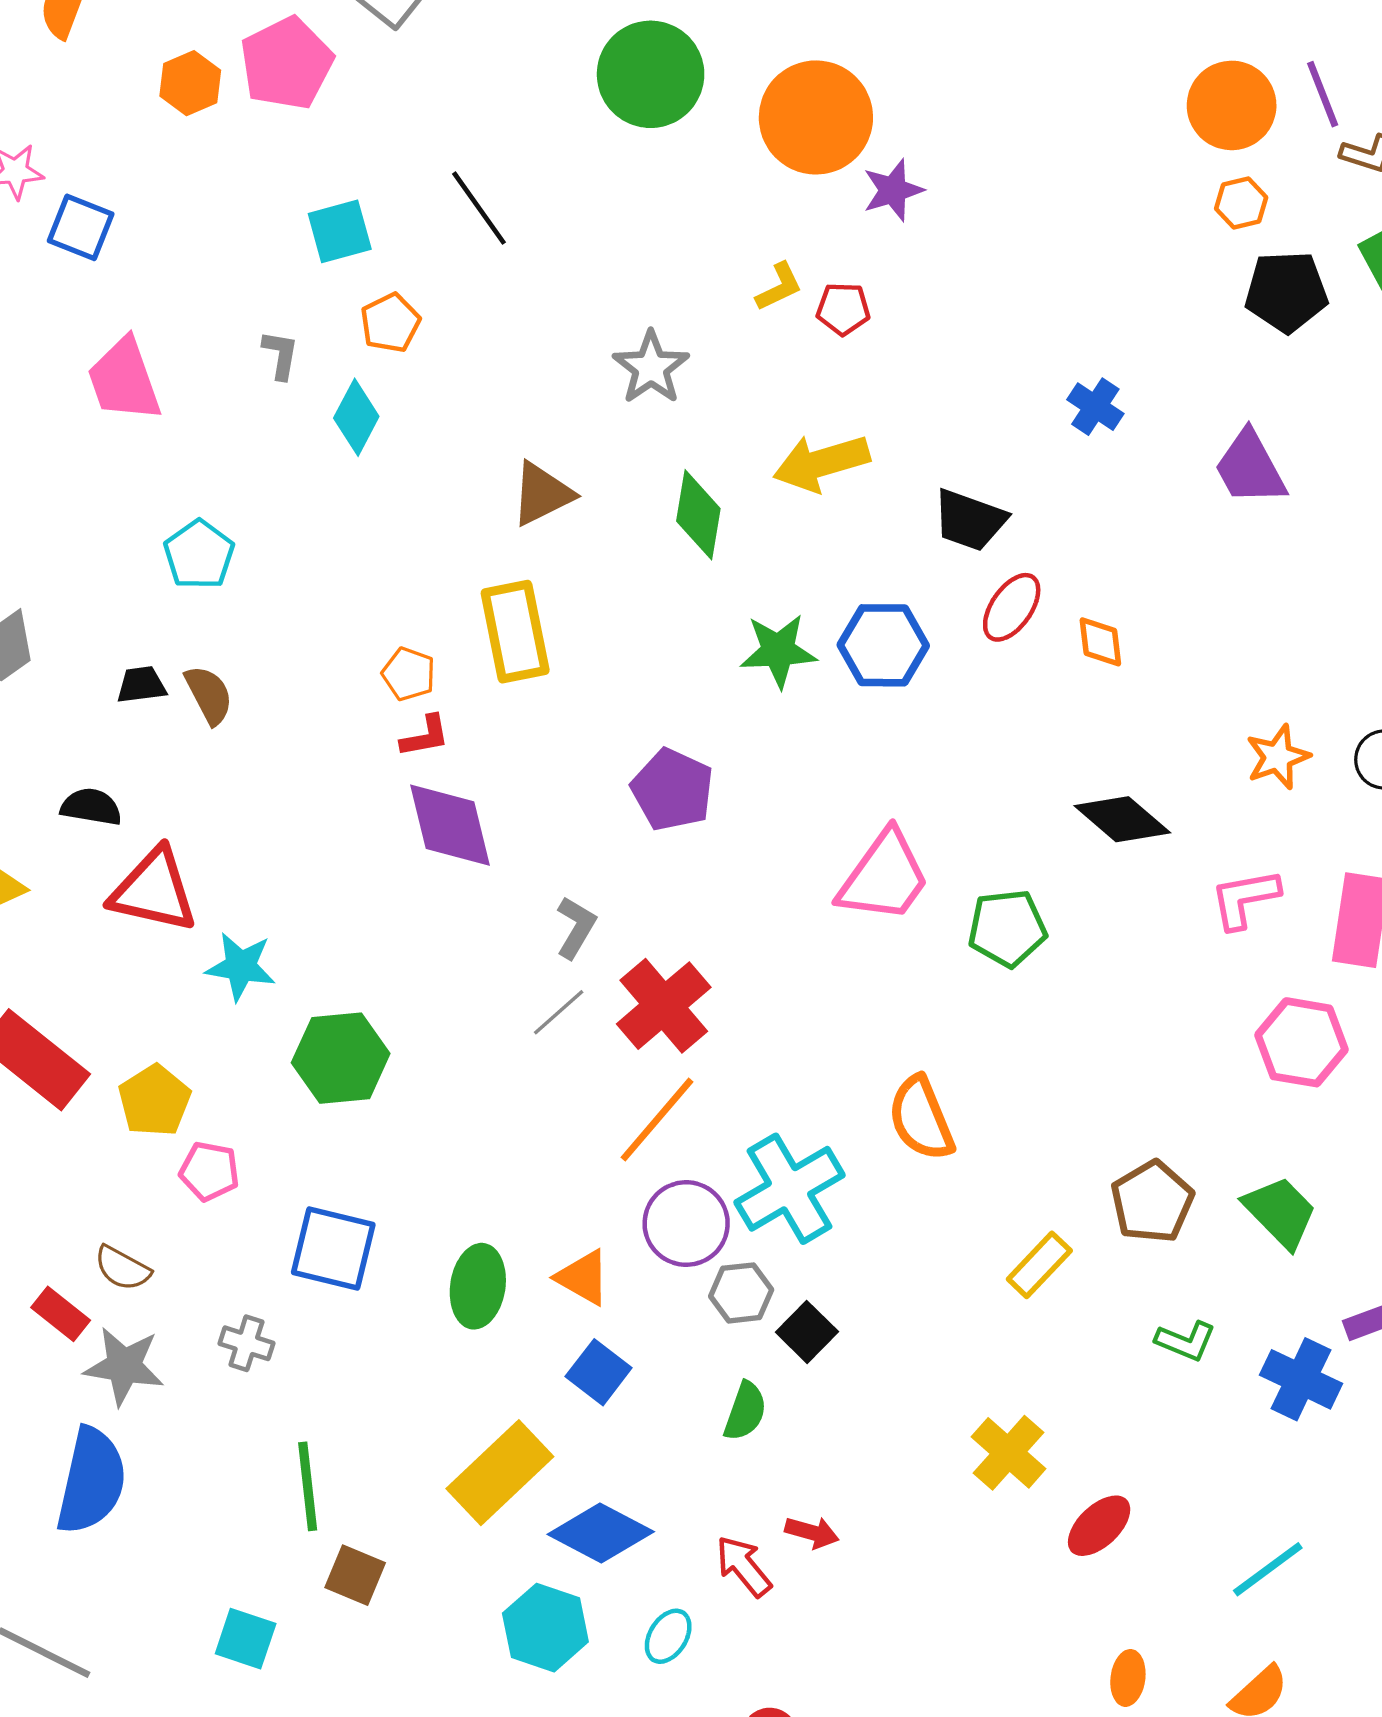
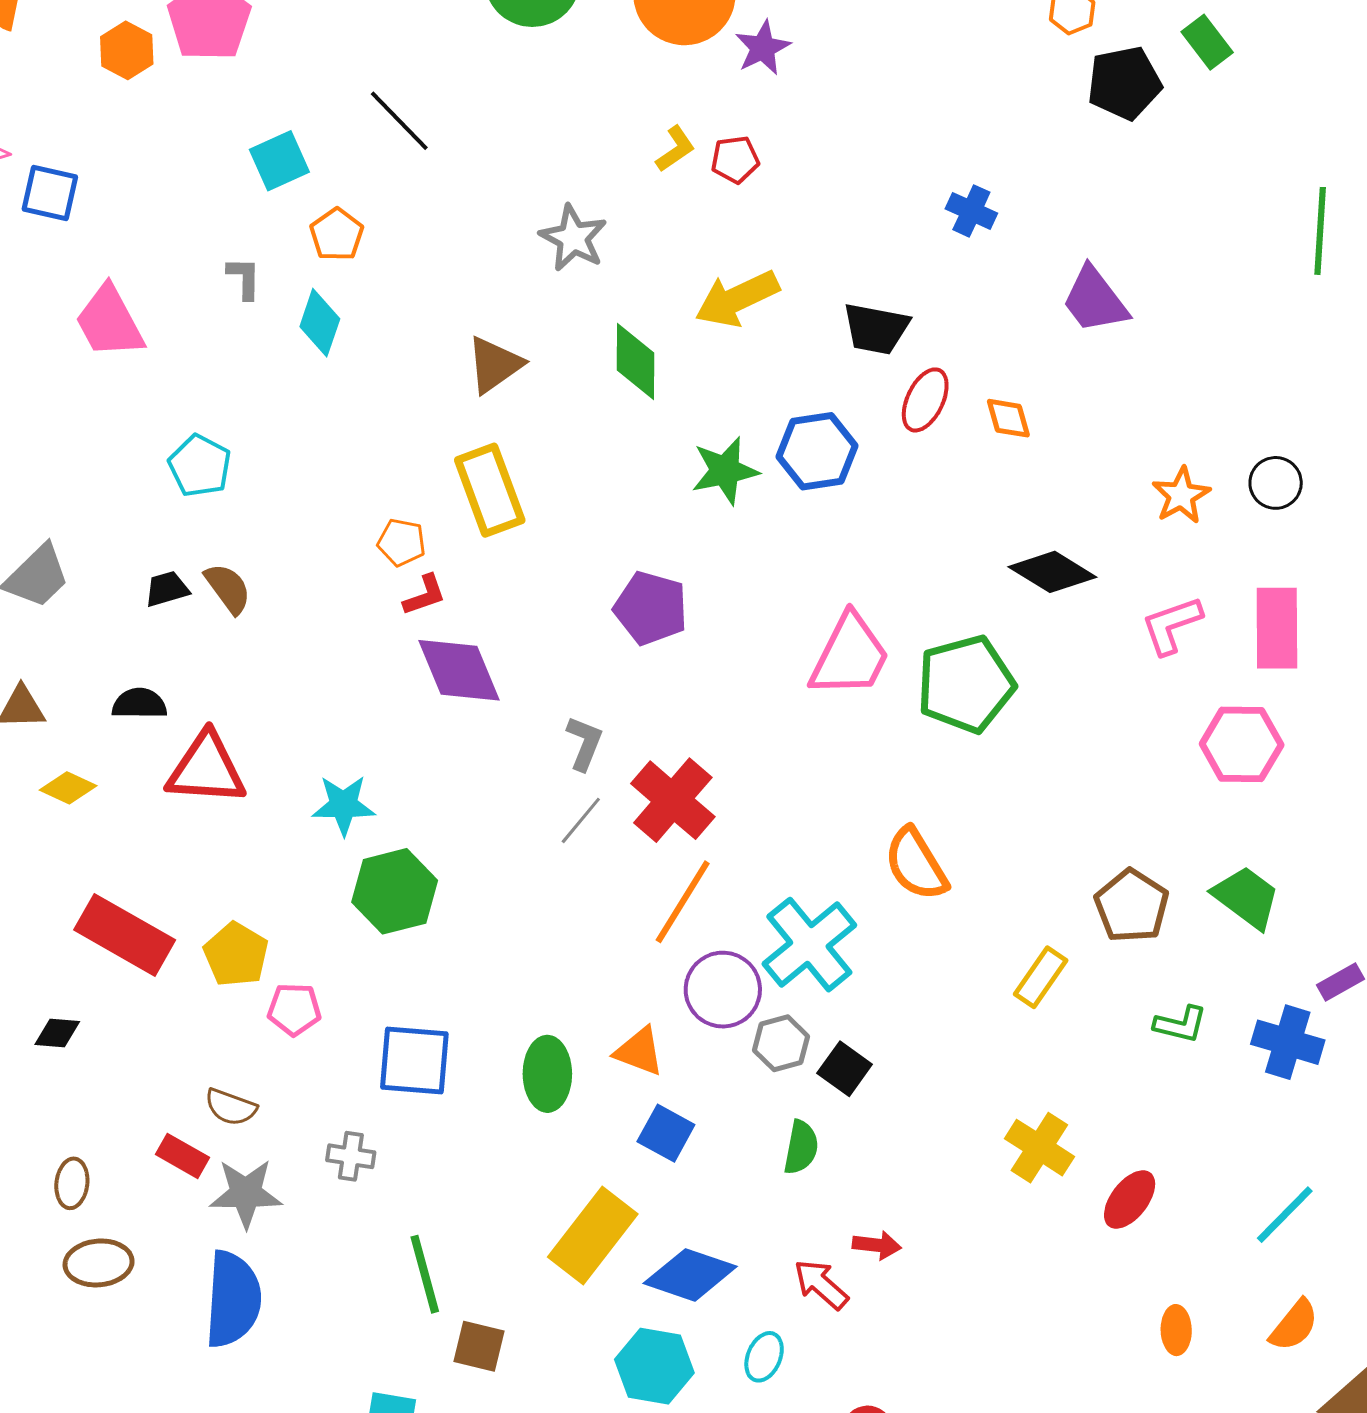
purple trapezoid: (1250, 468) -> (1095, 300), moved
green pentagon: (1007, 928) -> (966, 684), size x1.4
cyan star: (241, 966) -> (344, 805), moved

